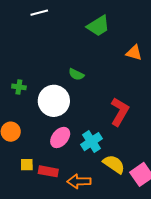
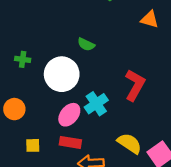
cyan cross: (91, 142) -> (96, 104), moved
red rectangle: (48, 171) -> (70, 142), moved

